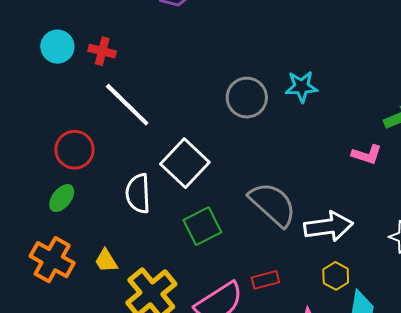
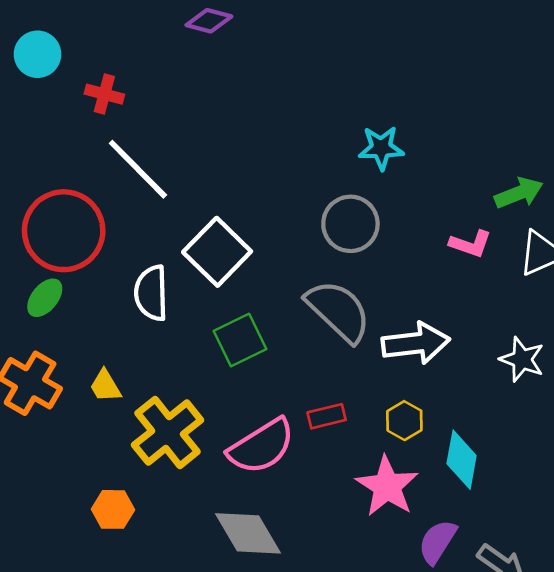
cyan circle: (57, 47) -> (37, 54), moved
gray circle: (247, 98) -> (350, 224), moved
red circle: (75, 150) -> (64, 231), size x1.5
yellow hexagon: (336, 276) -> (404, 421), moved

